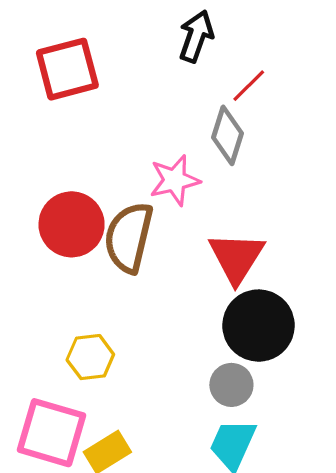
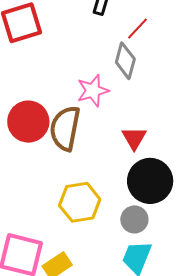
red triangle: (236, 257) -> (134, 138), size x0.7
yellow hexagon: (90, 357) -> (80, 202), moved, size x1.4

